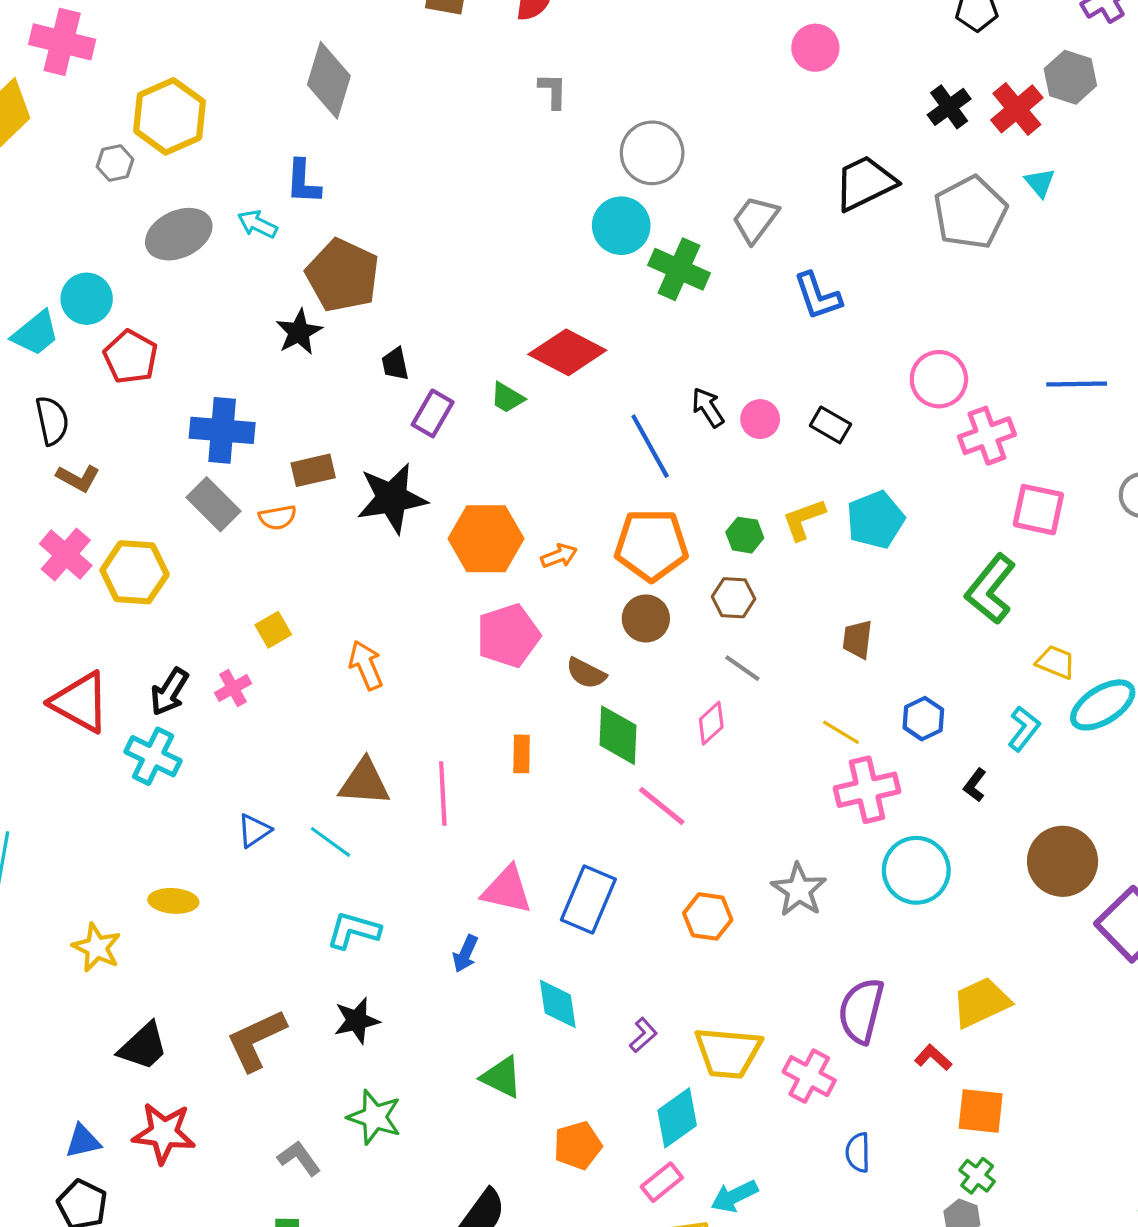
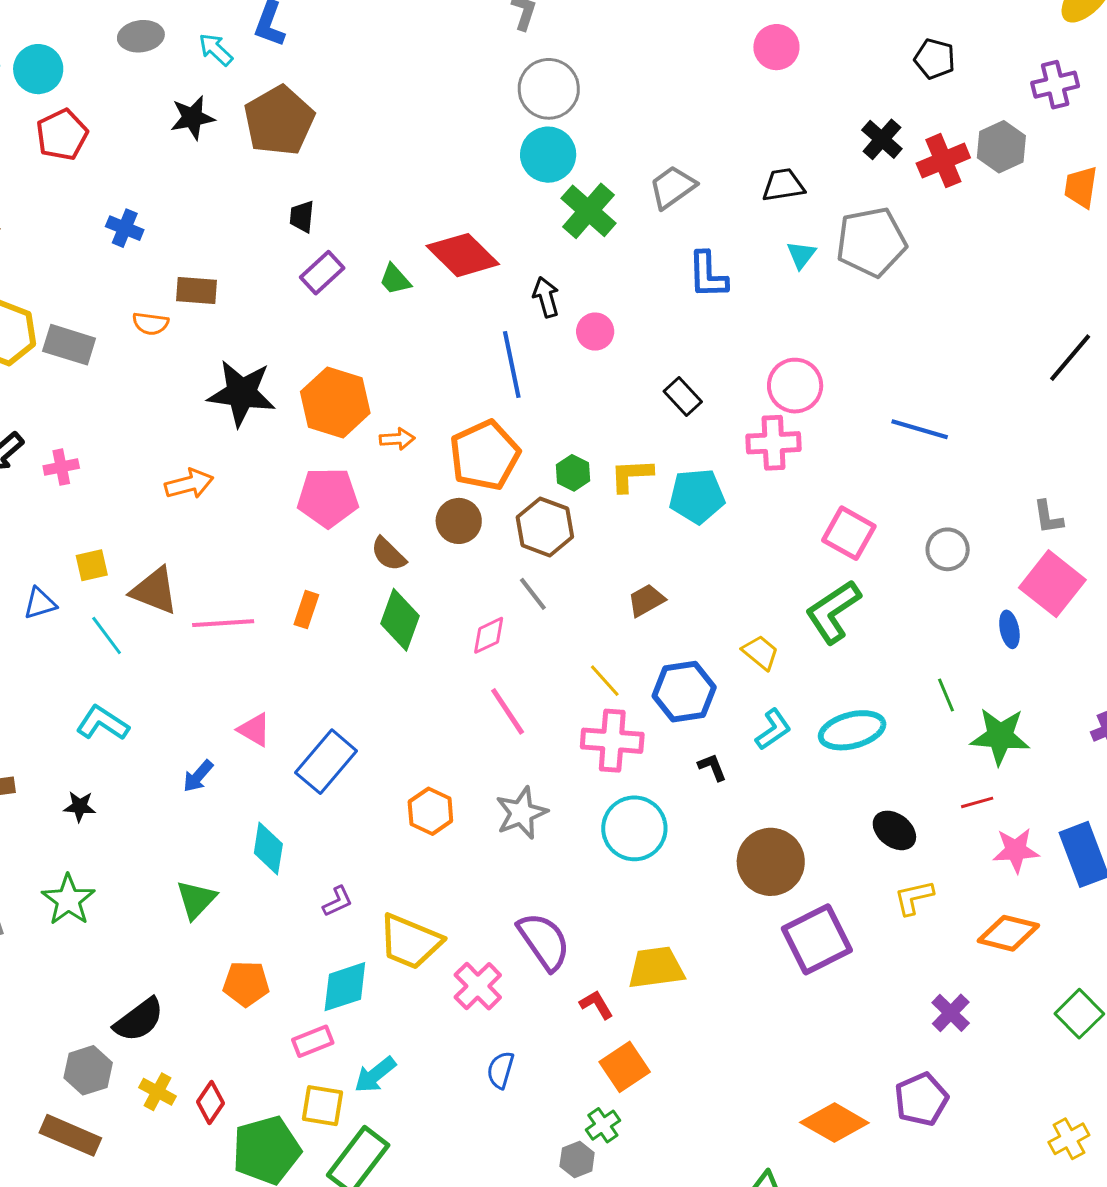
black cross: (949, 107) -> (882, 139), turned -30
gray circle: (652, 153) -> (549, 89), moved
black trapezoid: (865, 183) -> (783, 185), size x0.7
cyan triangle: (1040, 183) -> (801, 255), moved
gray ellipse: (179, 234) -> (141, 36), size x0.7
black star: (299, 332) -> (192, 118), moved
black arrow: (708, 407) -> (546, 297), moved
pink circle: (760, 419) -> (595, 332), moved
blue cross: (222, 430) -> (125, 228), size x0.6
pink cross: (987, 436) -> (773, 443), moved
black star: (392, 498) -> (242, 393), moved
gray rectangle: (214, 504) -> (69, 345), moved, turned -45
orange pentagon: (651, 545) -> (485, 455), turned 30
green L-shape: (991, 589) -> (833, 612), moved
brown hexagon: (734, 598) -> (545, 527), size x1.4
yellow square: (273, 630) -> (92, 565), moved
brown trapezoid: (857, 639) -> (646, 600), turned 36
yellow trapezoid: (1056, 662) -> (760, 652), moved
orange arrow: (366, 665) -> (189, 484), turned 81
blue hexagon: (923, 719) -> (684, 692), size x1.5
black L-shape: (975, 785) -> (712, 767), turned 104
pink line: (443, 793) -> (223, 623), turned 72
pink line: (662, 806) -> (508, 711), moved
pink triangle: (507, 890) -> (254, 730), size x0.7
purple semicircle: (861, 1011) -> (544, 941), turned 114
black star: (357, 1021) -> (80, 806), size x0.7
green triangle: (502, 1077) -> (196, 899), turned 30
orange square: (981, 1111) -> (625, 1067), turned 33
cyan arrow: (734, 1196) -> (375, 1075), turned -30

